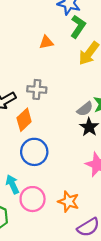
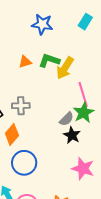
green L-shape: (78, 27) -> (49, 60), moved, turned -100

